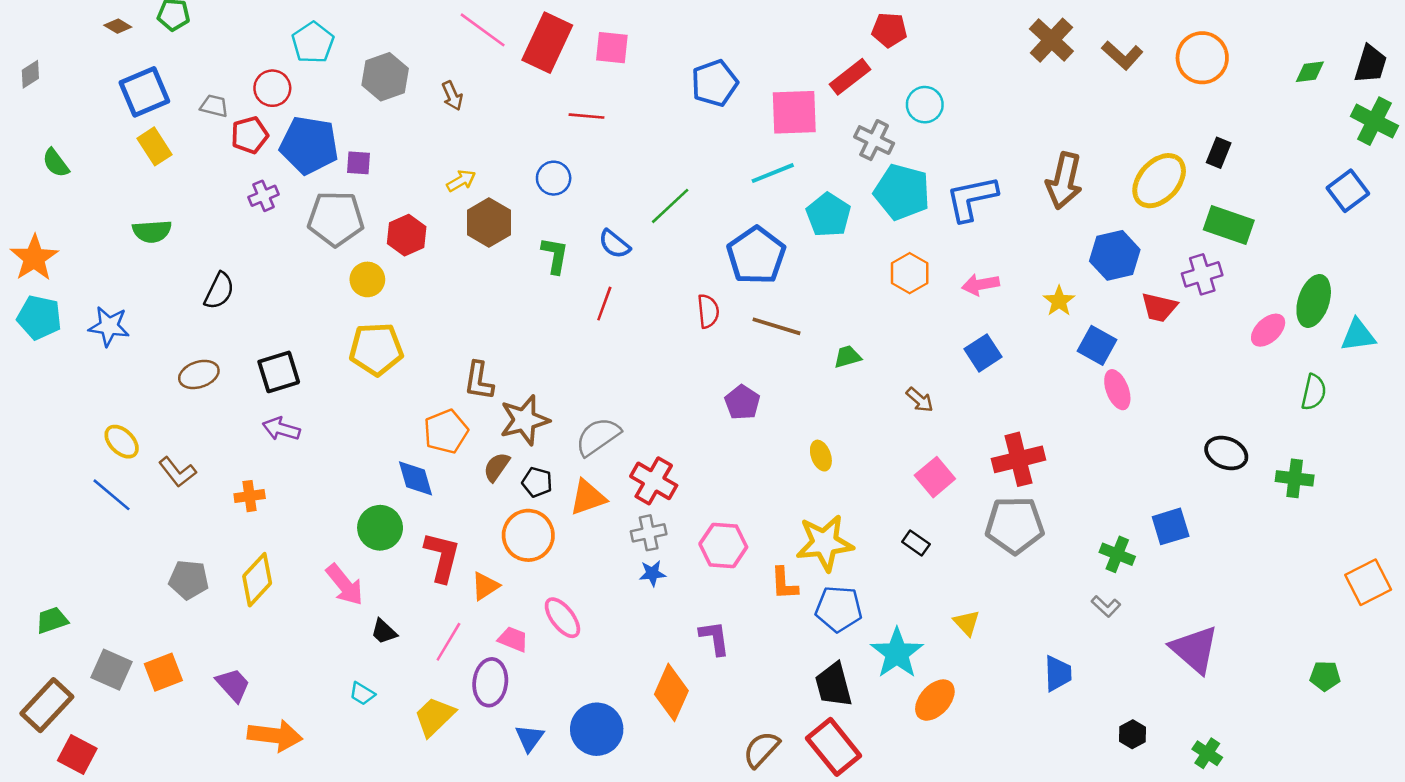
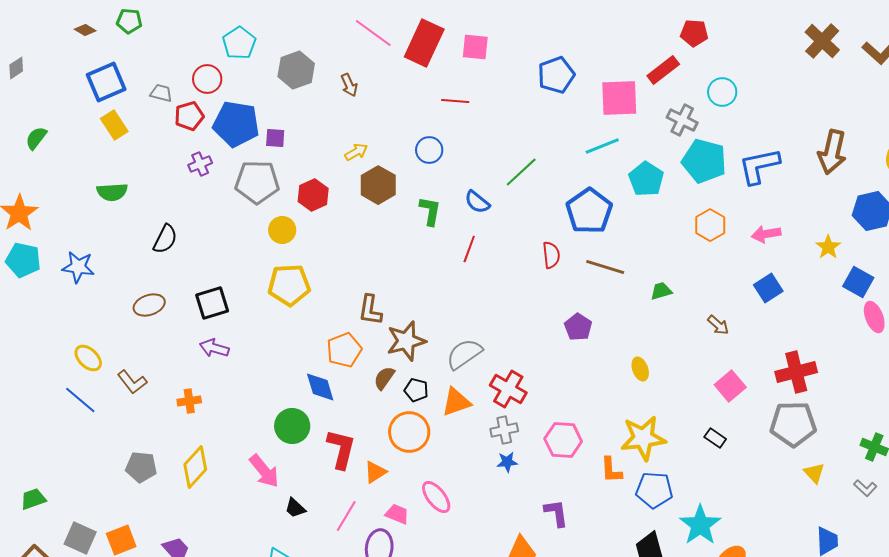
green semicircle: (56, 163) -> (36, 138), turned 75
yellow triangle: (967, 623) -> (814, 473), moved

